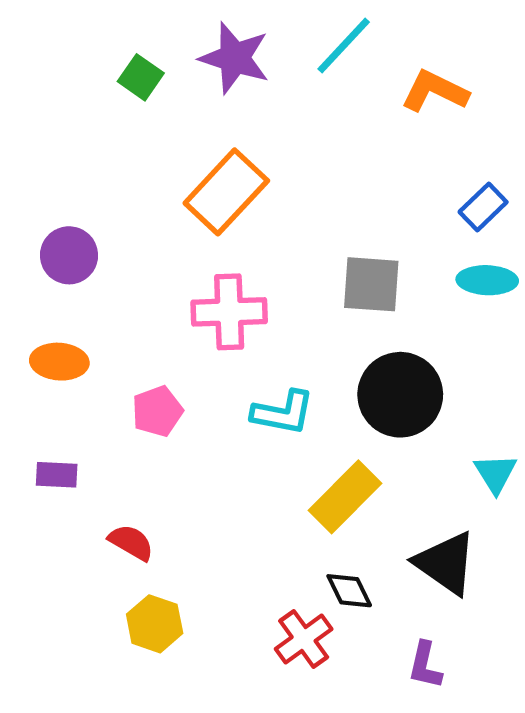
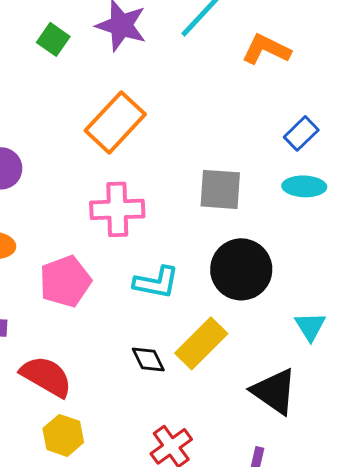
pink pentagon: (157, 411) -> (65, 281), size x1.4
red semicircle: (131, 542) -> (46, 376), size x1.6
black diamond: (349, 591) -> (148, 359), moved

